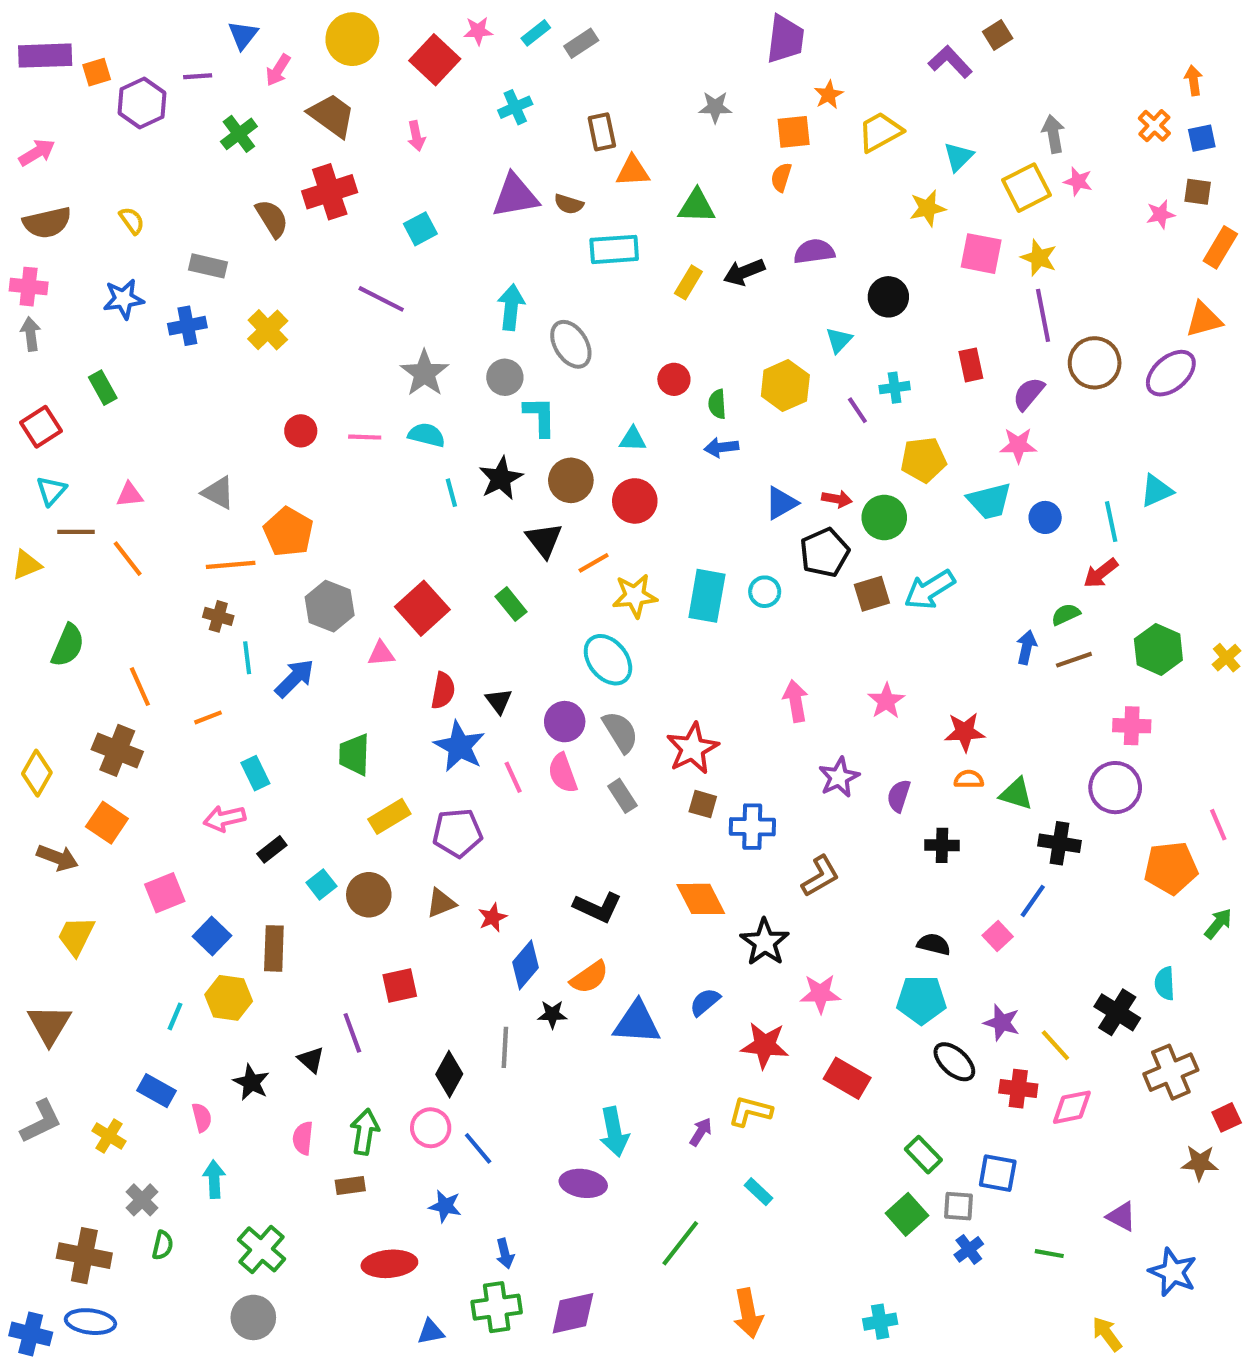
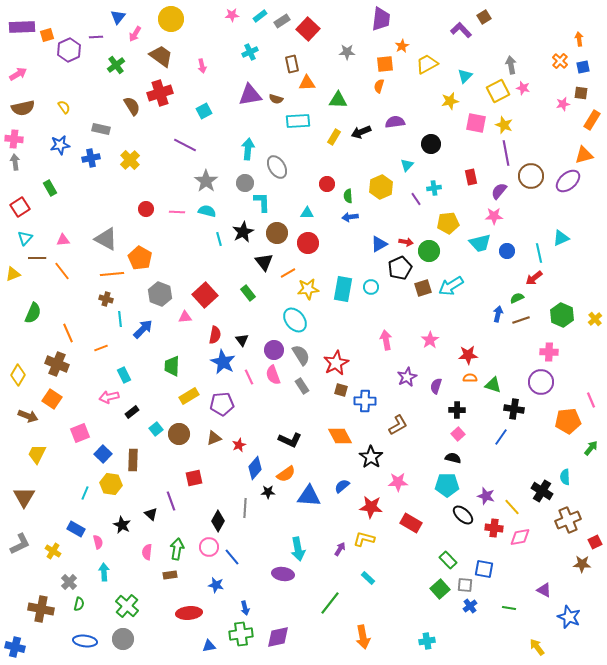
red square: (435, 60) -> (308, 29), moved
gray triangle: (218, 493) -> (106, 239), size x1.4
pink square: (998, 936) -> (458, 434), moved
blue ellipse: (90, 1322) -> (85, 641), moved

